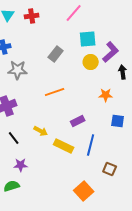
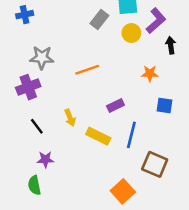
gray rectangle: (56, 54) -> (99, 19), moved
gray star: (18, 70) -> (42, 58), moved
yellow arrow: (41, 131) -> (70, 118), turned 40
brown square: (110, 169) -> (155, 164), size x1.5
green semicircle: (12, 186) -> (34, 185), turned -84

